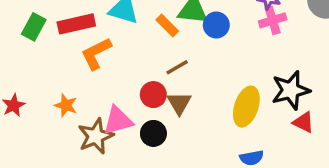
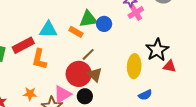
orange L-shape: (96, 53) -> (39, 59), turned -35
red circle: (153, 95) -> (79, 74), size x1.6

